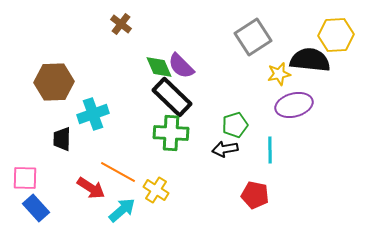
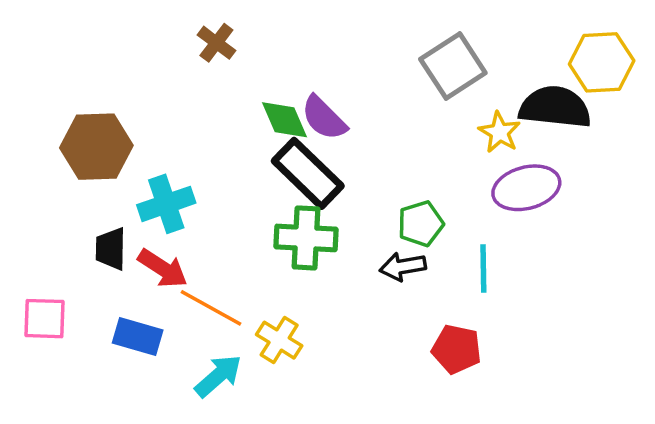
yellow star: (279, 74) -> (499, 132), turned -30
red arrow: (91, 188) -> (163, 268), moved
blue rectangle: (36, 208) -> (138, 337), moved, turned -32

